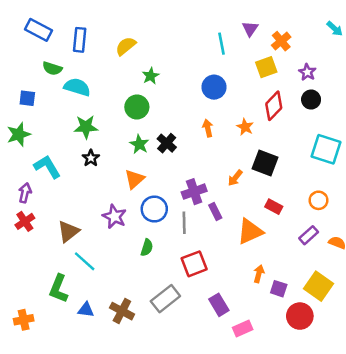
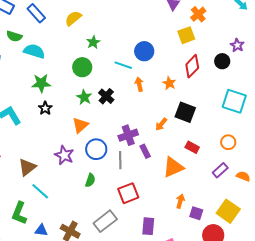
blue rectangle: (80, 40) -> (36, 13), turned -48
cyan line: (221, 44) -> (123, 65), moved, turned -60
purple star: (307, 72) -> (237, 45), moved
purple rectangle: (219, 305) -> (148, 226), turned 36

